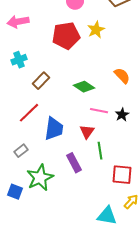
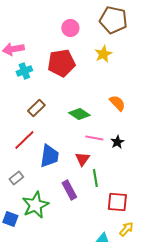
yellow star: (96, 30) -> (103, 54), moved
cyan cross: (19, 60) -> (24, 71), moved

